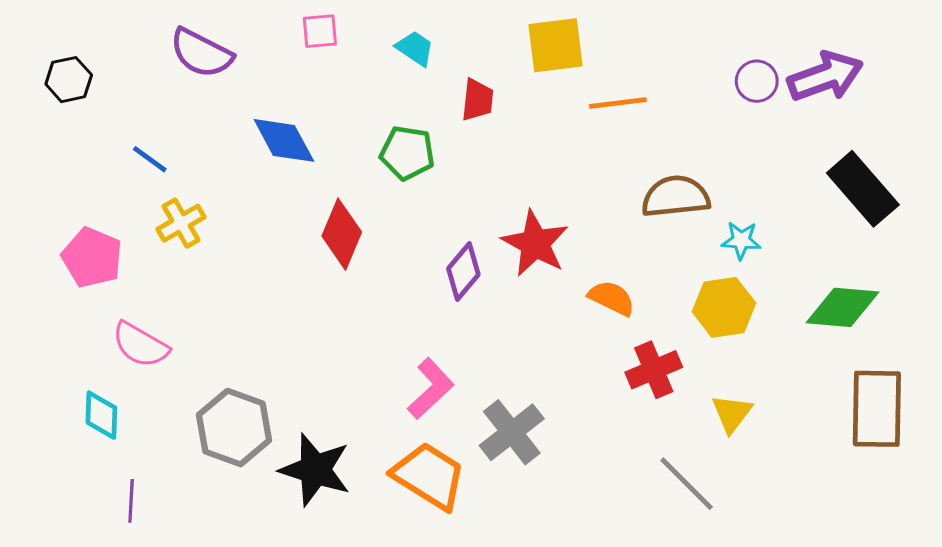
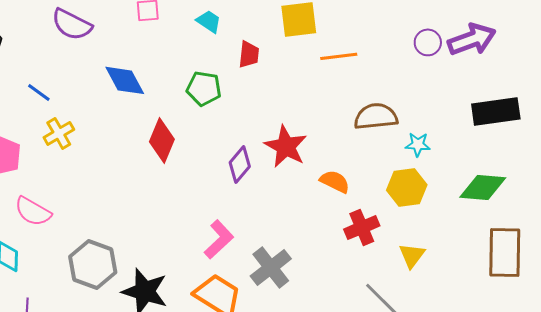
black rectangle: (863, 189) -> (496, 111), turned -57

